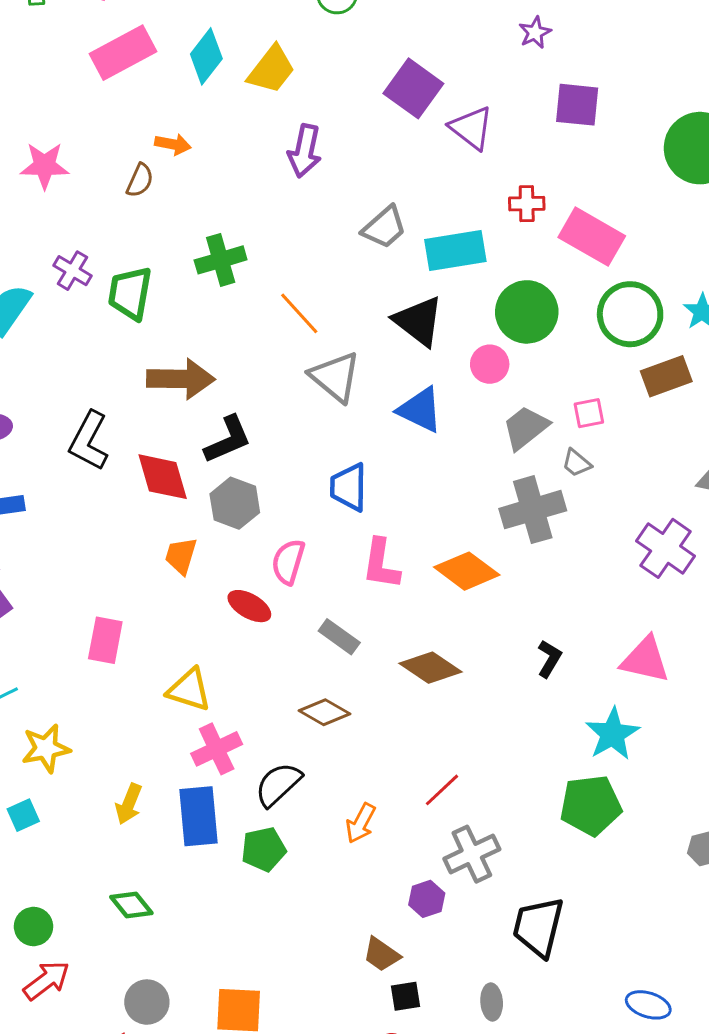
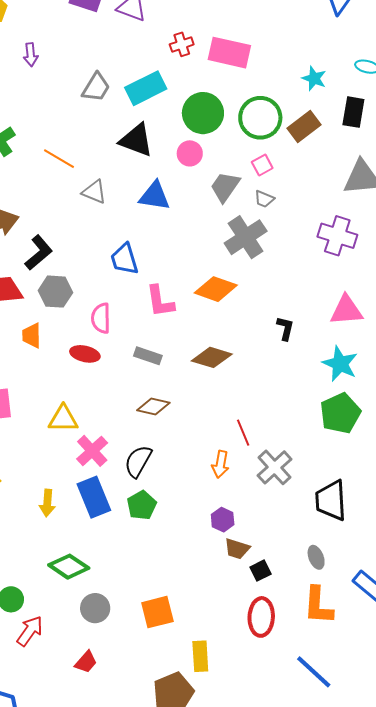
purple arrow: (305, 151) -> (31, 55), size x0.7
green circle: (630, 314) -> (260, 118), moved
gray triangle: (335, 377) -> (94, 192), size x0.7
red line: (442, 790) -> (243, 433), turned -52
orange arrow: (361, 823) -> (220, 464), moved
purple hexagon: (427, 899) -> (223, 520), moved
green diamond: (131, 905) -> (69, 567), size x1.4
gray circle: (147, 1002) -> (95, 608), moved

